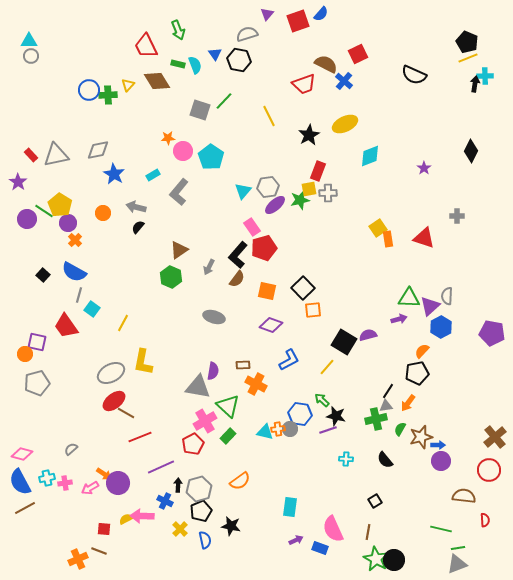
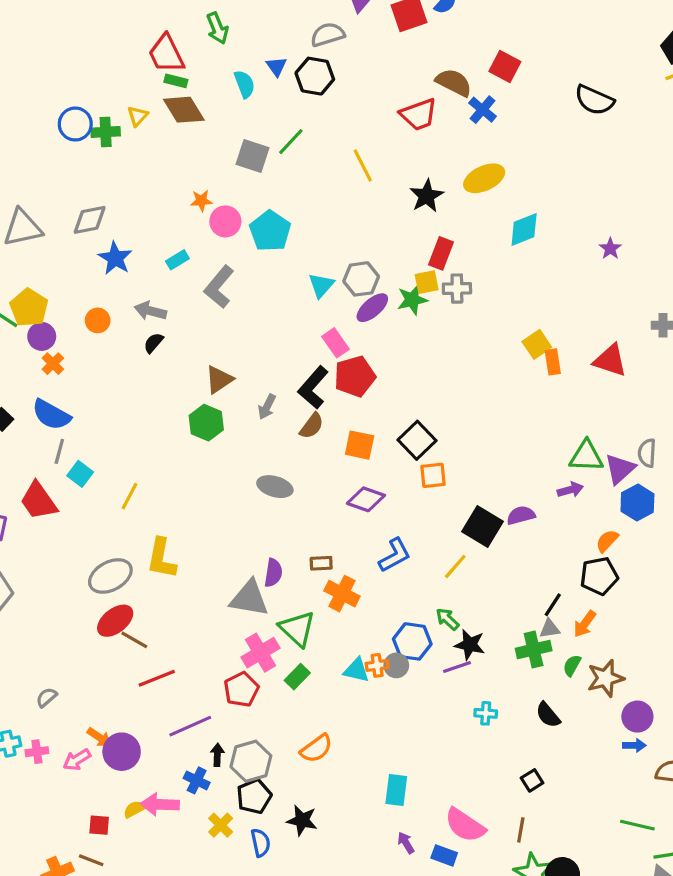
red square: (358, 54) -> (505, 67), turned -36
green rectangle: (178, 64) -> (176, 81), moved
blue arrow: (438, 445) -> (634, 745), moved
pink semicircle: (333, 529) -> (465, 825), turned -32
purple arrow: (296, 540) -> (406, 843), turned -96

